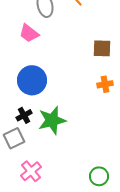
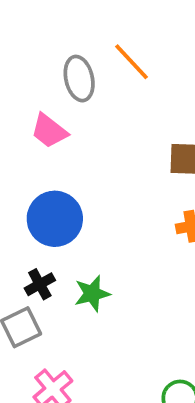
green star: (52, 120) -> (92, 294), size x0.7

